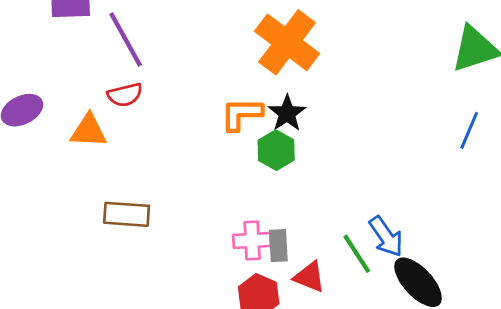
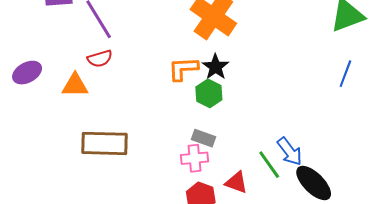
brown rectangle: (127, 214) -> (105, 143), size x1.4
gray rectangle: (278, 246) -> (204, 138), moved, turned -65

